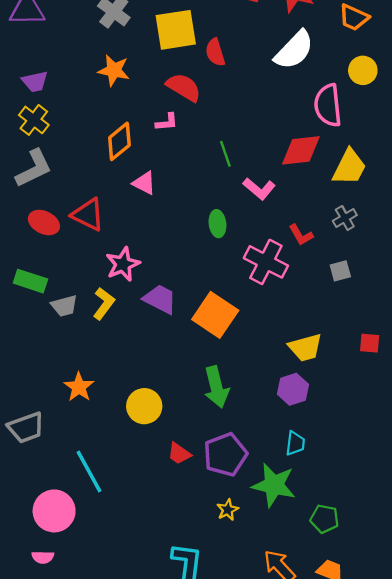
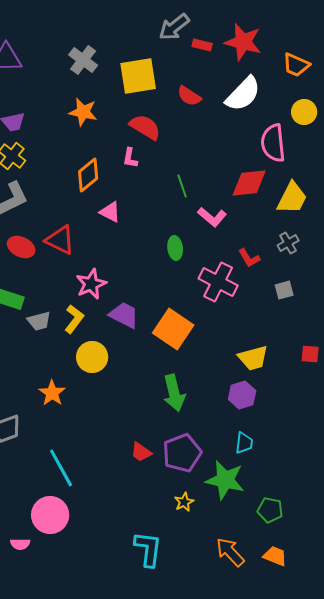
red semicircle: (215, 52) -> (189, 96), moved, turned -40
pink L-shape: (167, 122) -> (130, 158), turned 105
yellow circle: (144, 406) -> (92, 357), moved
pink circle: (54, 511) -> (50, 515), moved

